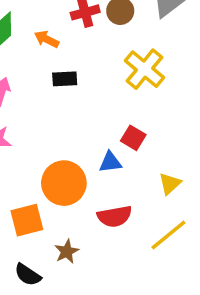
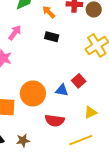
brown star: (67, 251) -> (23, 140), moved

